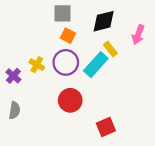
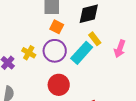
pink arrow: (138, 35) -> (120, 49), moved

